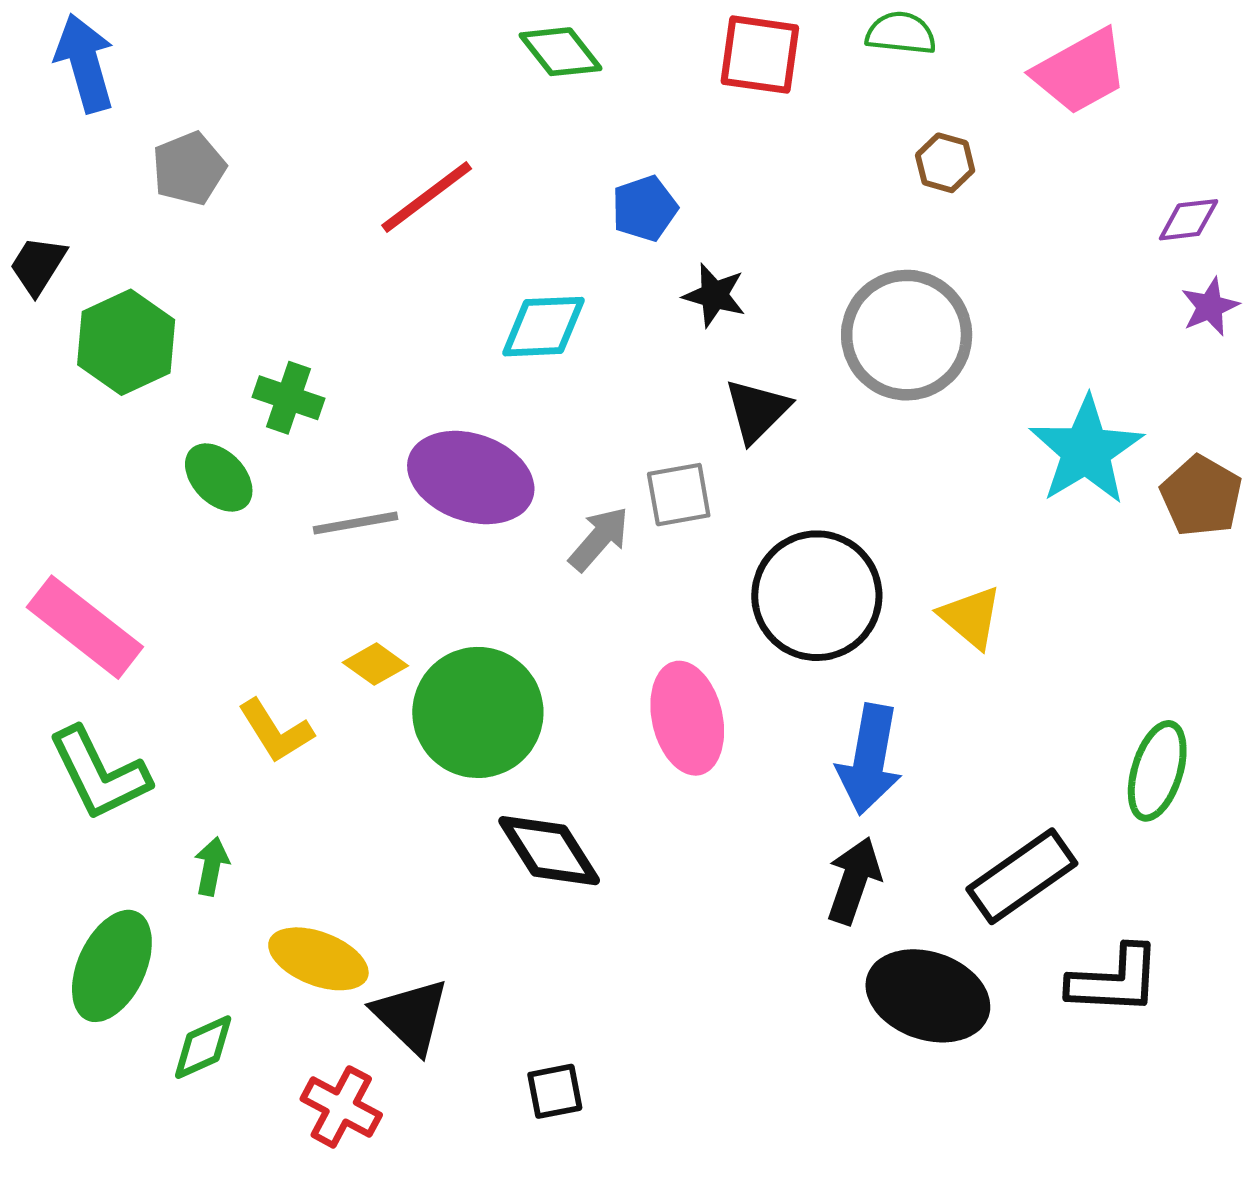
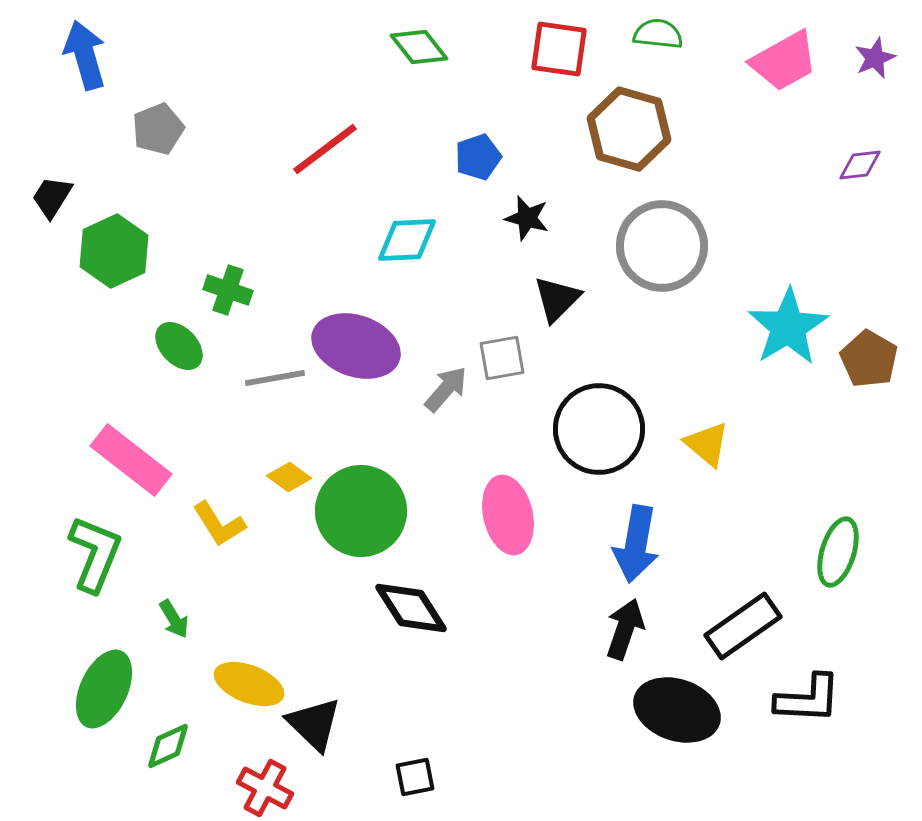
brown hexagon: (945, 163) -> (629, 129), moved, size x2.0
purple star: (1210, 307) -> (875, 58), moved
pink rectangle: (85, 627) -> (131, 460), moved
green L-shape: (99, 774) -> (95, 554), turned -132
green arrow: (212, 866) -> (174, 619), turned 138

